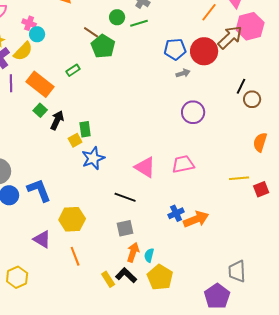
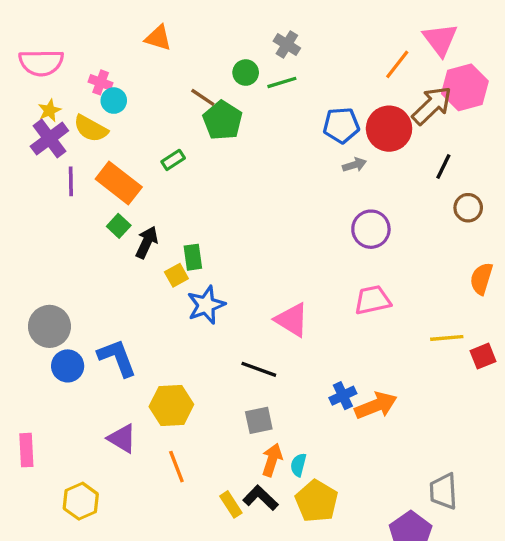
yellow semicircle: (23, 51) -> (91, 129), turned 75
black line: (241, 86) -> (443, 166), moved
pink trapezoid: (183, 164) -> (373, 300), moved

